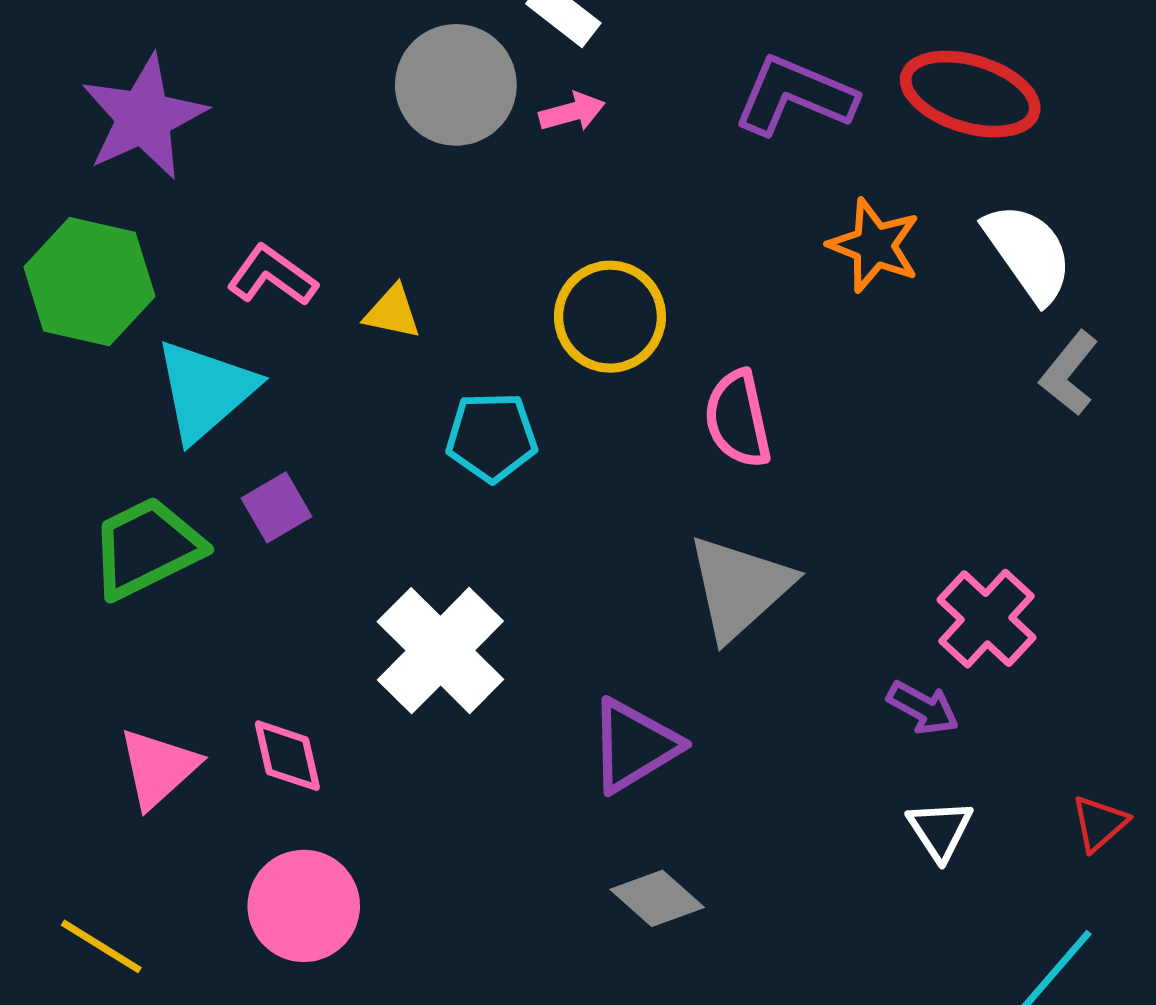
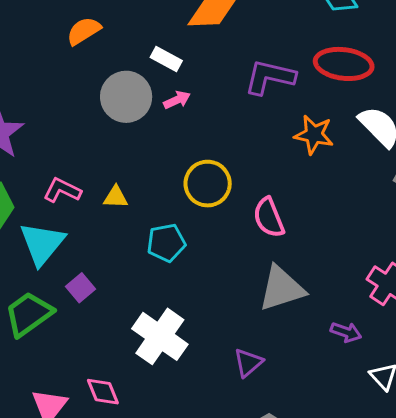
gray triangle: (739, 587) -> (282, 288), turned 34
purple arrow: (923, 708) -> (346, 332), moved
purple triangle: (634, 746) -> (248, 363), size x0.7

